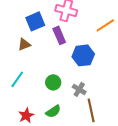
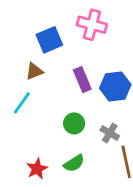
purple rectangle: (59, 35) -> (82, 80), moved
cyan line: (17, 79) -> (22, 103), moved

